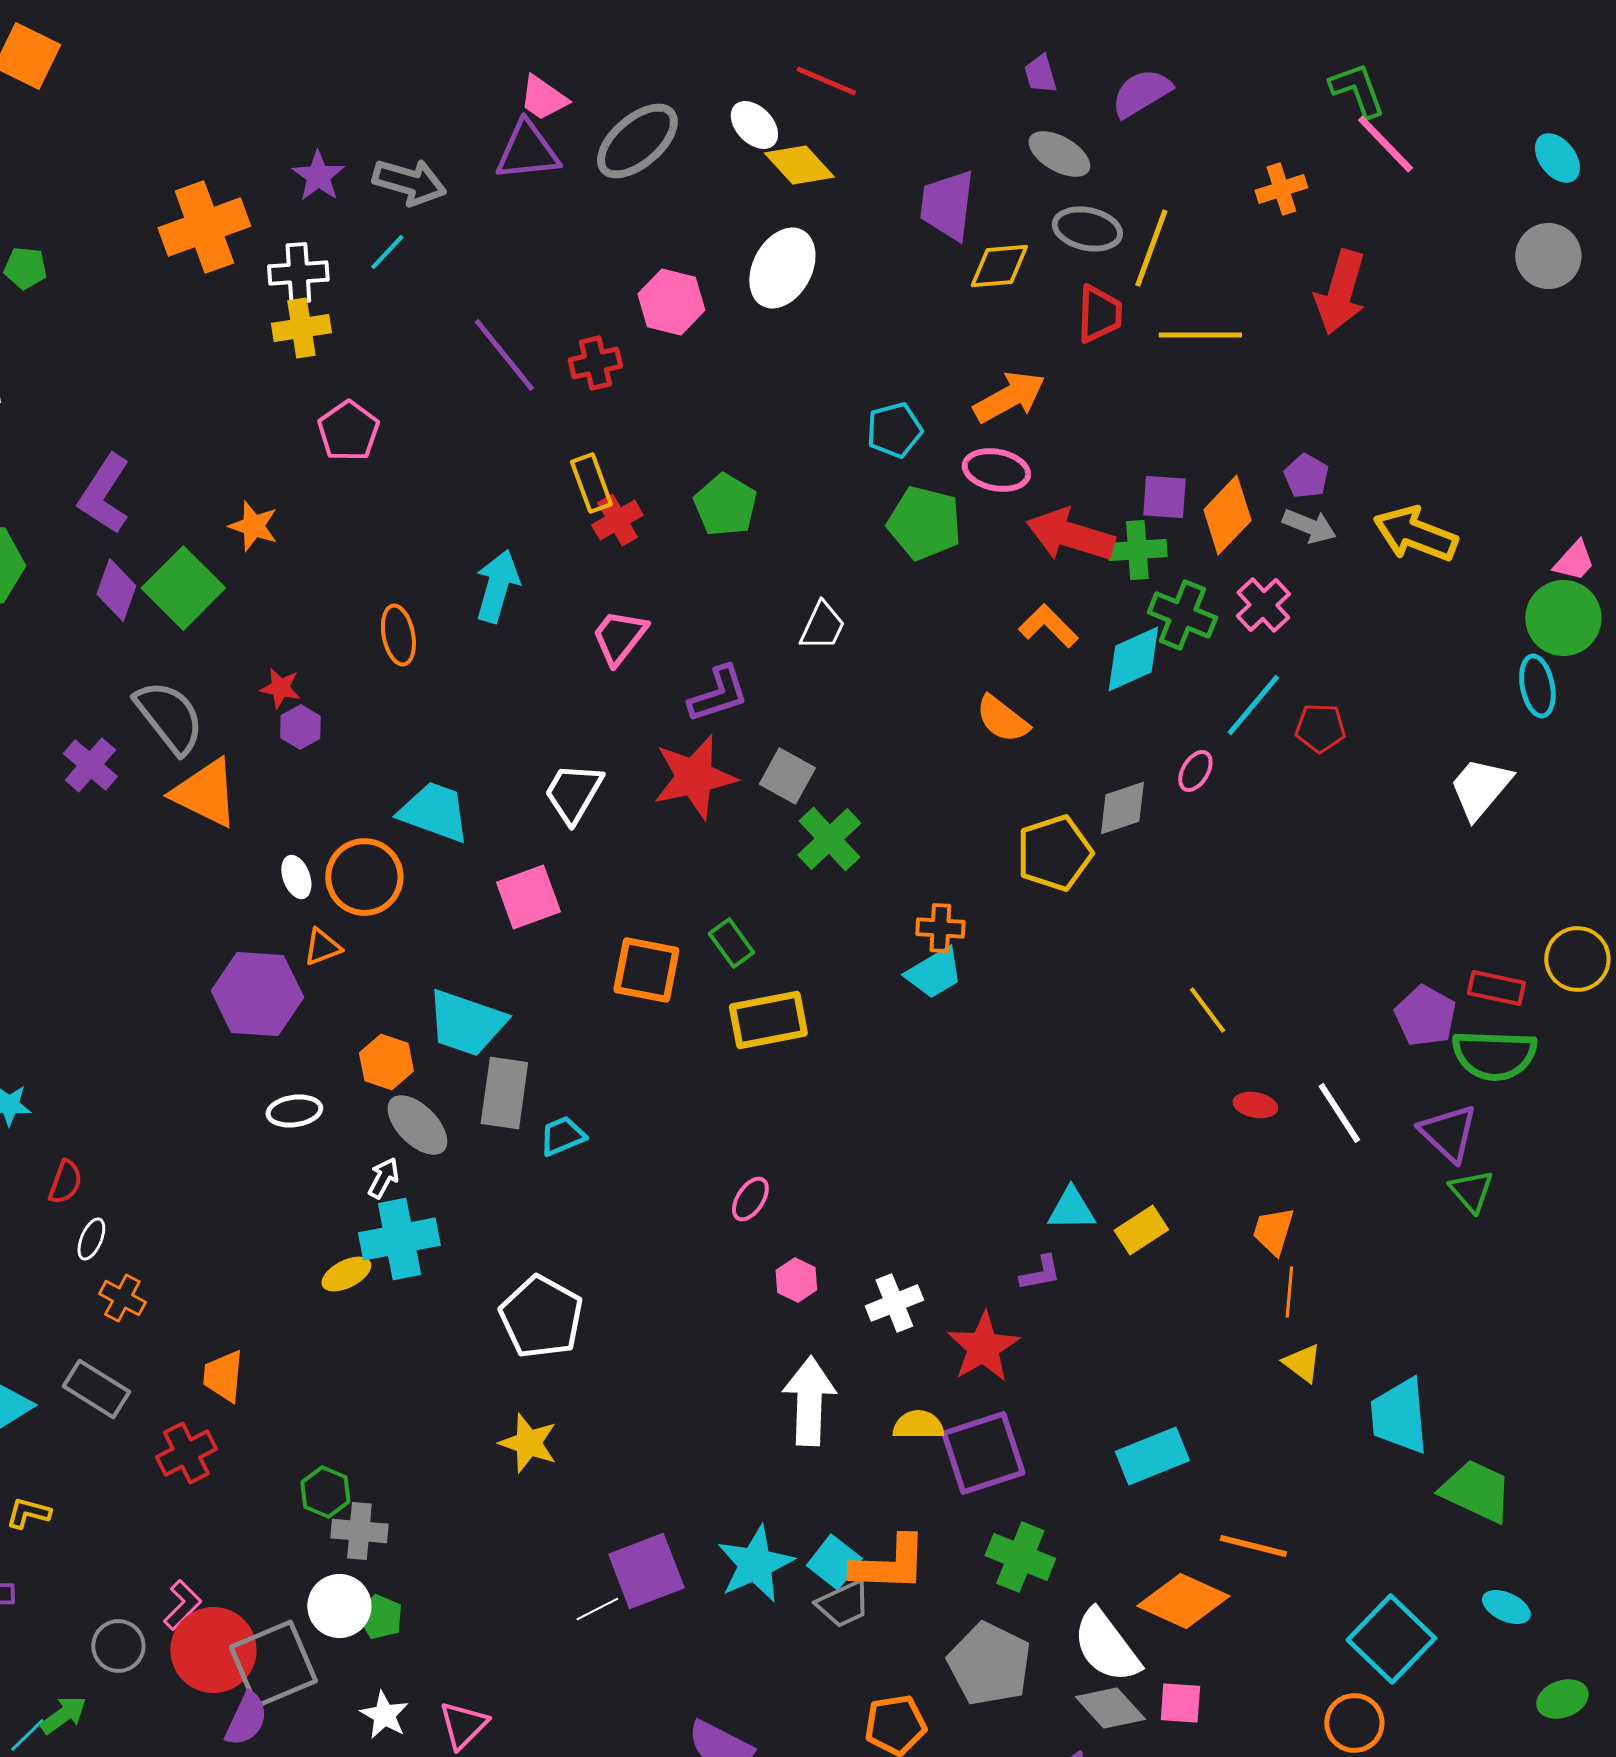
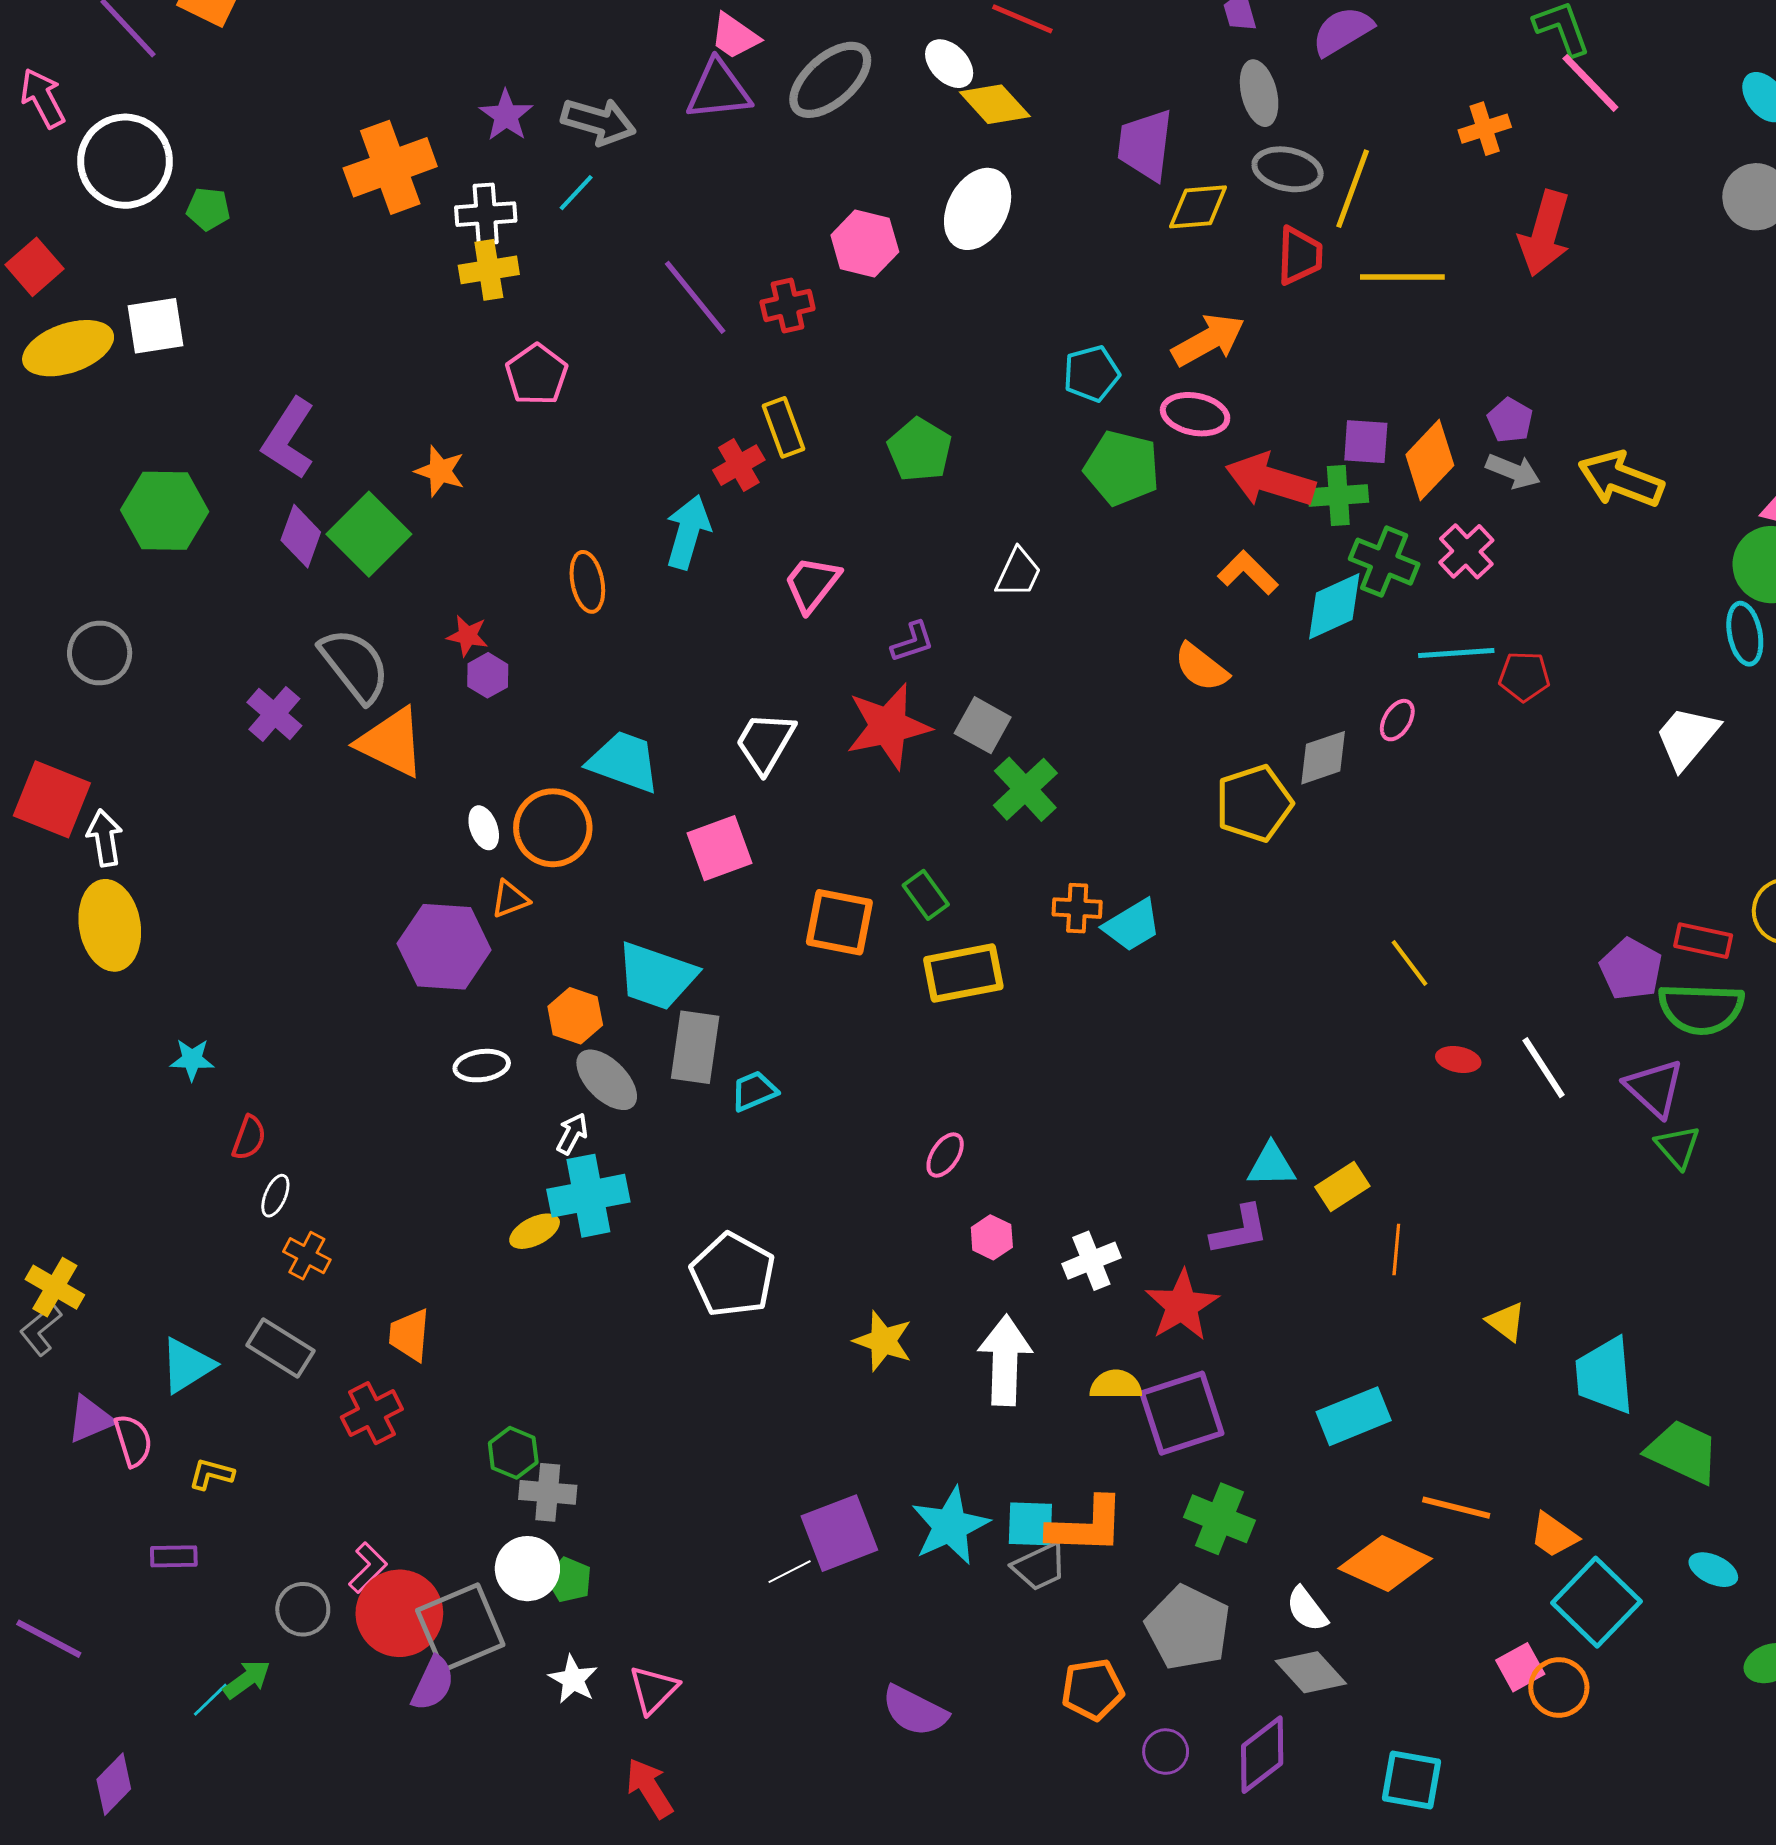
gray ellipse: (1059, 154) -> (1259, 93), turned 46
red cross: (617, 520) -> (739, 465), moved
purple L-shape: (718, 694) -> (913, 642), size x0.7
cyan line: (1253, 705) -> (1456, 653), turned 46
orange cross: (940, 928) -> (1077, 908), moved
orange trapezoid: (1273, 1231) -> (1554, 1535), moved, turned -72
purple L-shape: (1040, 1273) -> (1240, 1230), size x1.4
orange line: (1289, 1292) -> (1396, 1250), moved
yellow star: (528, 1443) -> (883, 1341), moved
cyan square: (834, 1562) -> (1030, 1524), turned -36
white semicircle: (1106, 1646) -> (1307, 1609), size x0.6
pink square: (1180, 1703) -> (1520, 1667), moved, turned -33

